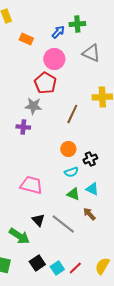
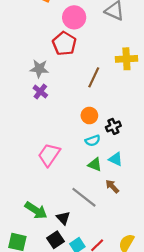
gray star: (33, 106) -> (39, 69), moved
purple cross: (23, 127) -> (40, 92), turned 32
pink trapezoid: (31, 185) -> (49, 155), turned -70
black triangle: (38, 220) -> (63, 218), moved

